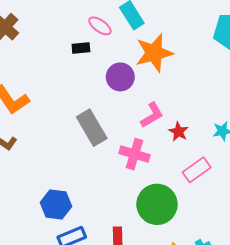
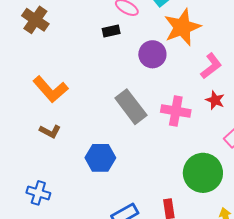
pink L-shape: (152, 115) -> (211, 66), moved
pink cross: (134, 154) -> (176, 111), moved
blue hexagon: (56, 205) -> (100, 158), moved

